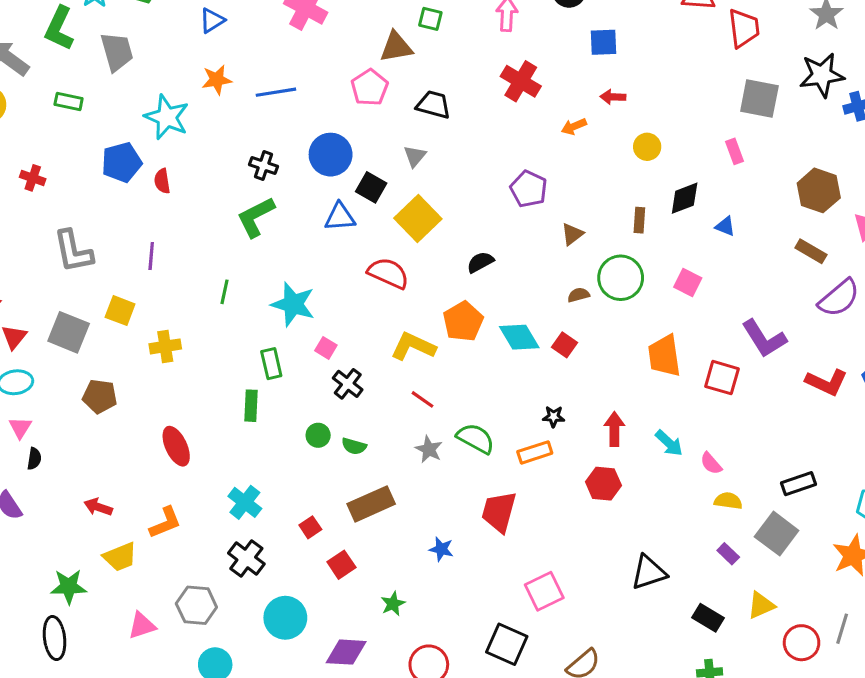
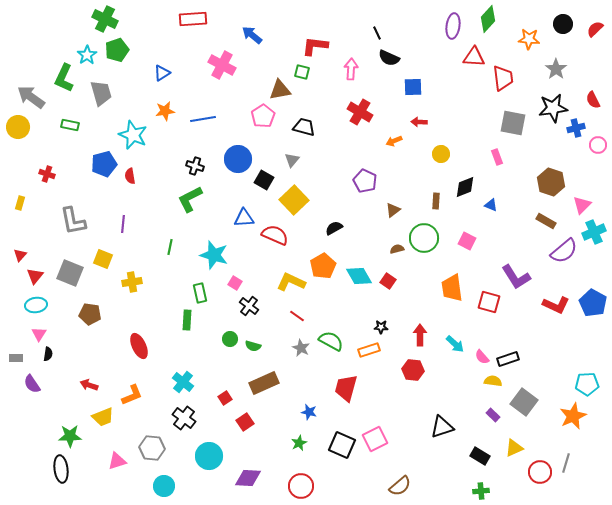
blue triangle: (340, 217) -> (244, 218), moved
black rectangle: (798, 484) -> (508, 359), moved
green star: (393, 604) -> (299, 443), moved
black square: (507, 644) -> (342, 445), moved

